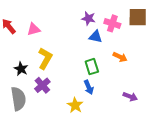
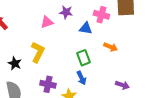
purple star: (89, 18) -> (66, 12), moved
pink triangle: (34, 29) -> (47, 22), moved
purple cross: (42, 85) -> (48, 84), moved, turned -35

